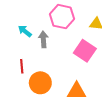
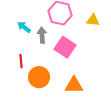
pink square: (85, 51) -> (65, 47), moved

